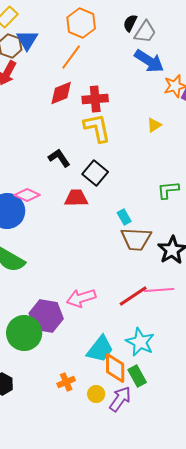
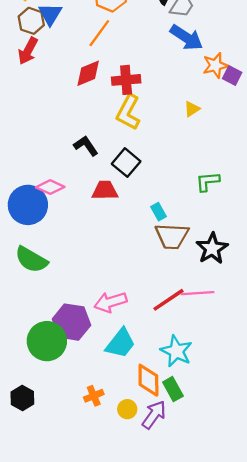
yellow L-shape: (97, 128) -> (128, 112), turned -140
cyan trapezoid: (100, 349) -> (121, 343), moved

